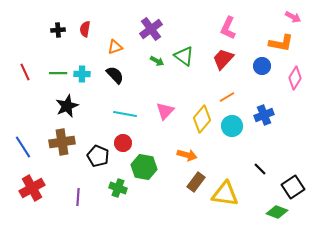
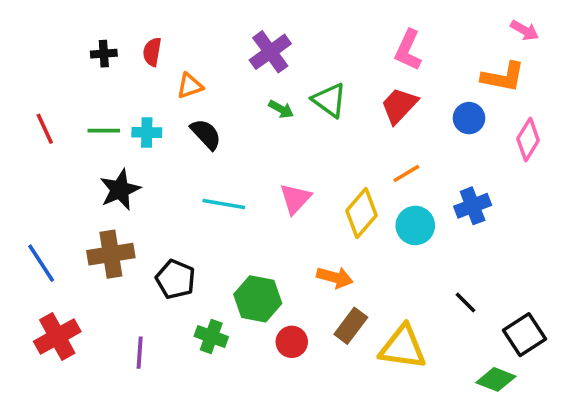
orange triangle: (115, 47) -> (190, 86), moved
red circle: (123, 143) -> (292, 342), moved

